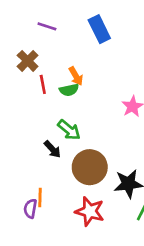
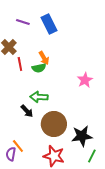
blue rectangle: (99, 29) -> (49, 24), moved
green arrow: (69, 130) -> (39, 97), turned 144
orange line: (40, 198) -> (18, 146), turned -40

